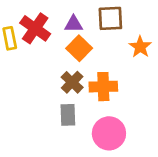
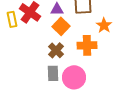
orange cross: (103, 87) -> (87, 45), moved
pink circle: (109, 133) -> (74, 77), moved

